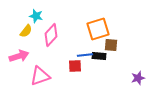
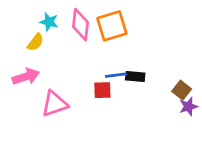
orange square: (98, 29) -> (112, 26), moved
pink diamond: (51, 35) -> (81, 25), moved, turned -35
brown square: (111, 45) -> (182, 90), moved, turned 32

